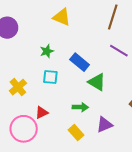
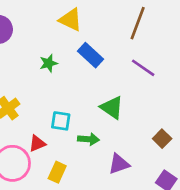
blue rectangle: (80, 62) -> (91, 55), moved
cyan square: (50, 77) -> (61, 121), moved
yellow rectangle: (76, 132) -> (57, 172), moved, turned 63

